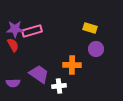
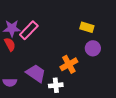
pink rectangle: (32, 31) -> (29, 30), turned -30
orange cross: (72, 65) -> (69, 64), turned -30

